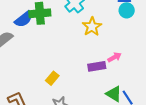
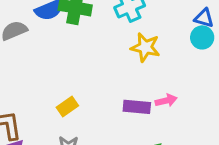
yellow star: (92, 27) -> (145, 47), turned 30

